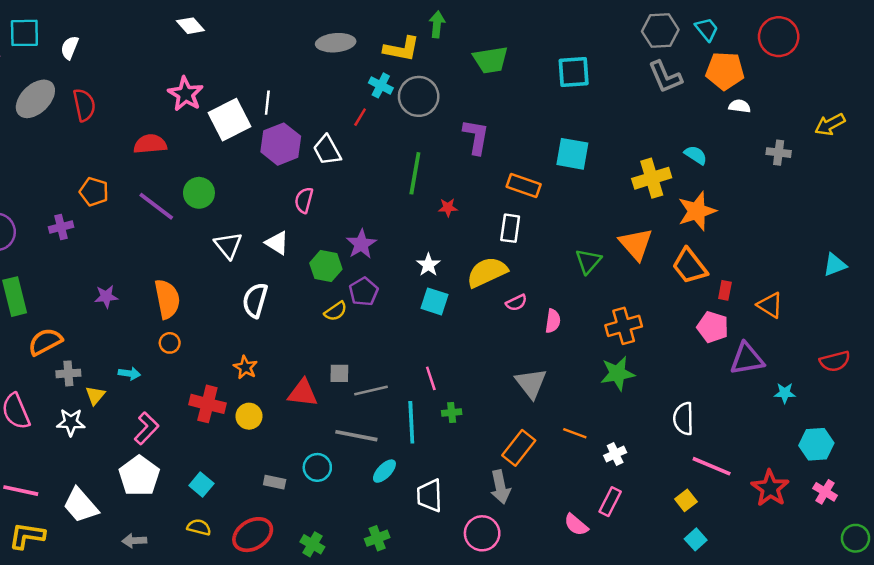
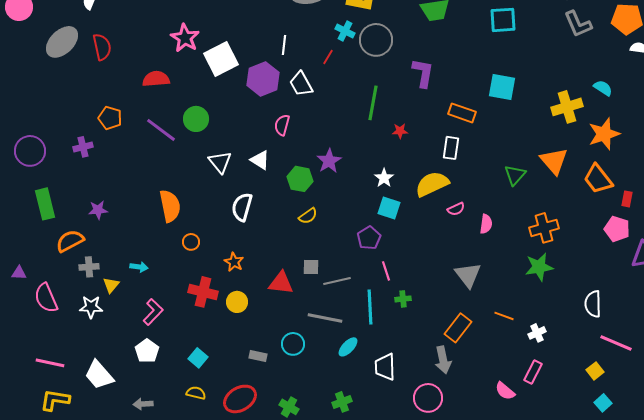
white line: (267, 103) -> (284, 45), moved
purple pentagon: (364, 292) -> (369, 238), moved
purple star: (106, 297) -> (98, 210), moved
orange circle: (170, 343) -> (191, 242), moved
white pentagon: (139, 476) -> (147, 351), size x0.7

